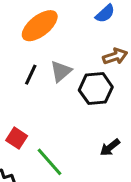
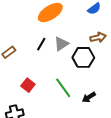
green line: (50, 162) -> (63, 88), moved

